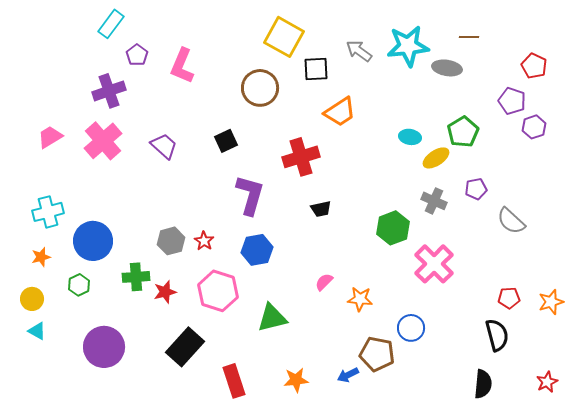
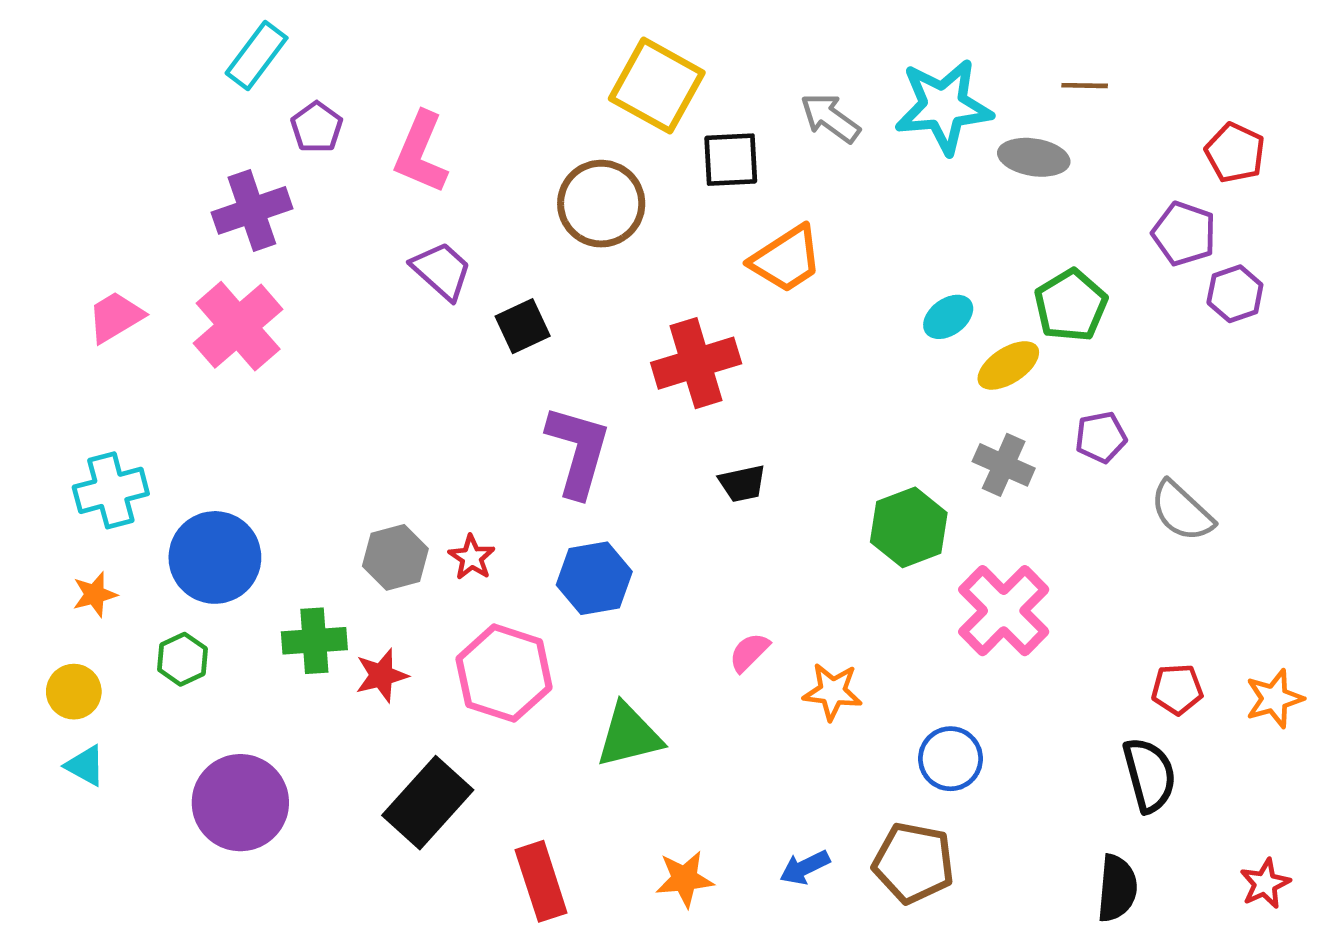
cyan ellipse: (410, 137) -> (948, 317), turned -45
purple trapezoid: (164, 146) -> (442, 271), moved
brown pentagon: (377, 354) -> (913, 863), moved

